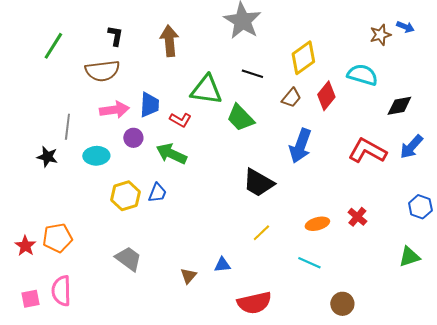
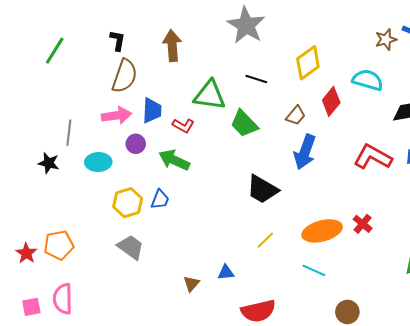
brown semicircle: (102, 71) -> (125, 76), moved, turned -64
brown trapezoid: (291, 98) -> (296, 115), moved
orange ellipse: (317, 224) -> (322, 231), size x1.6
gray trapezoid: (128, 259) -> (131, 247), moved

